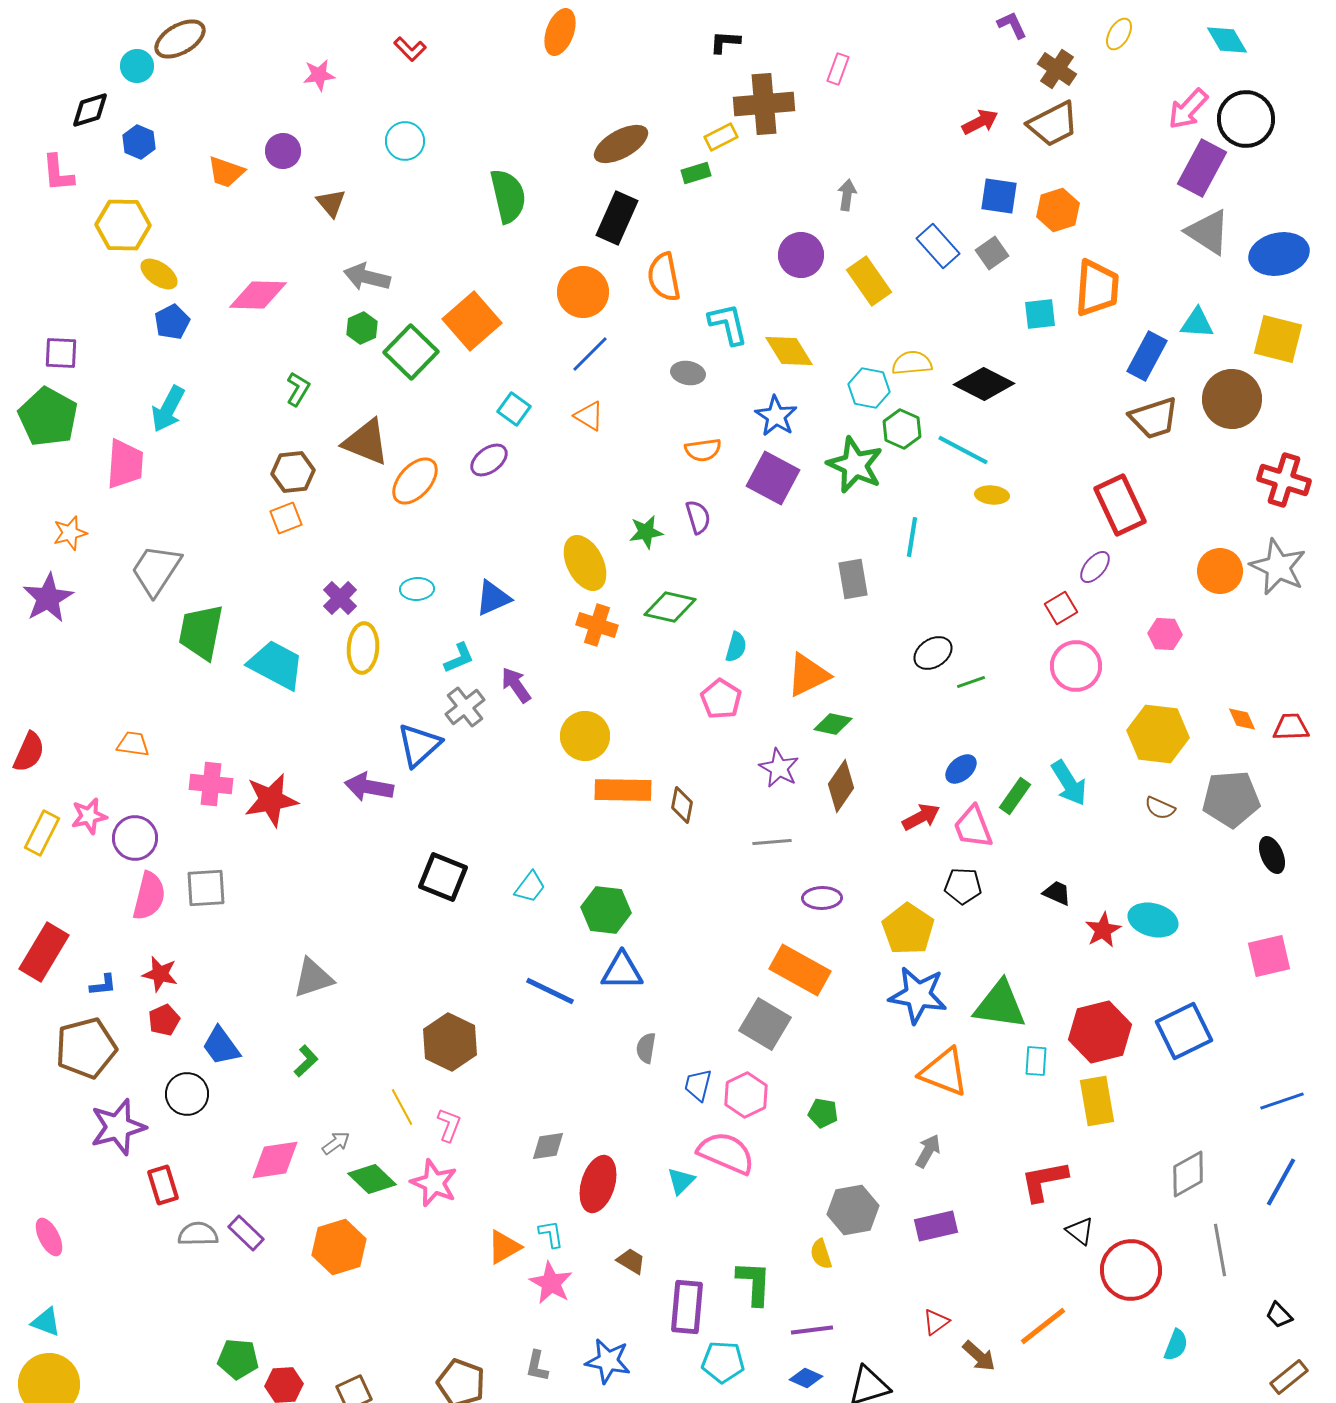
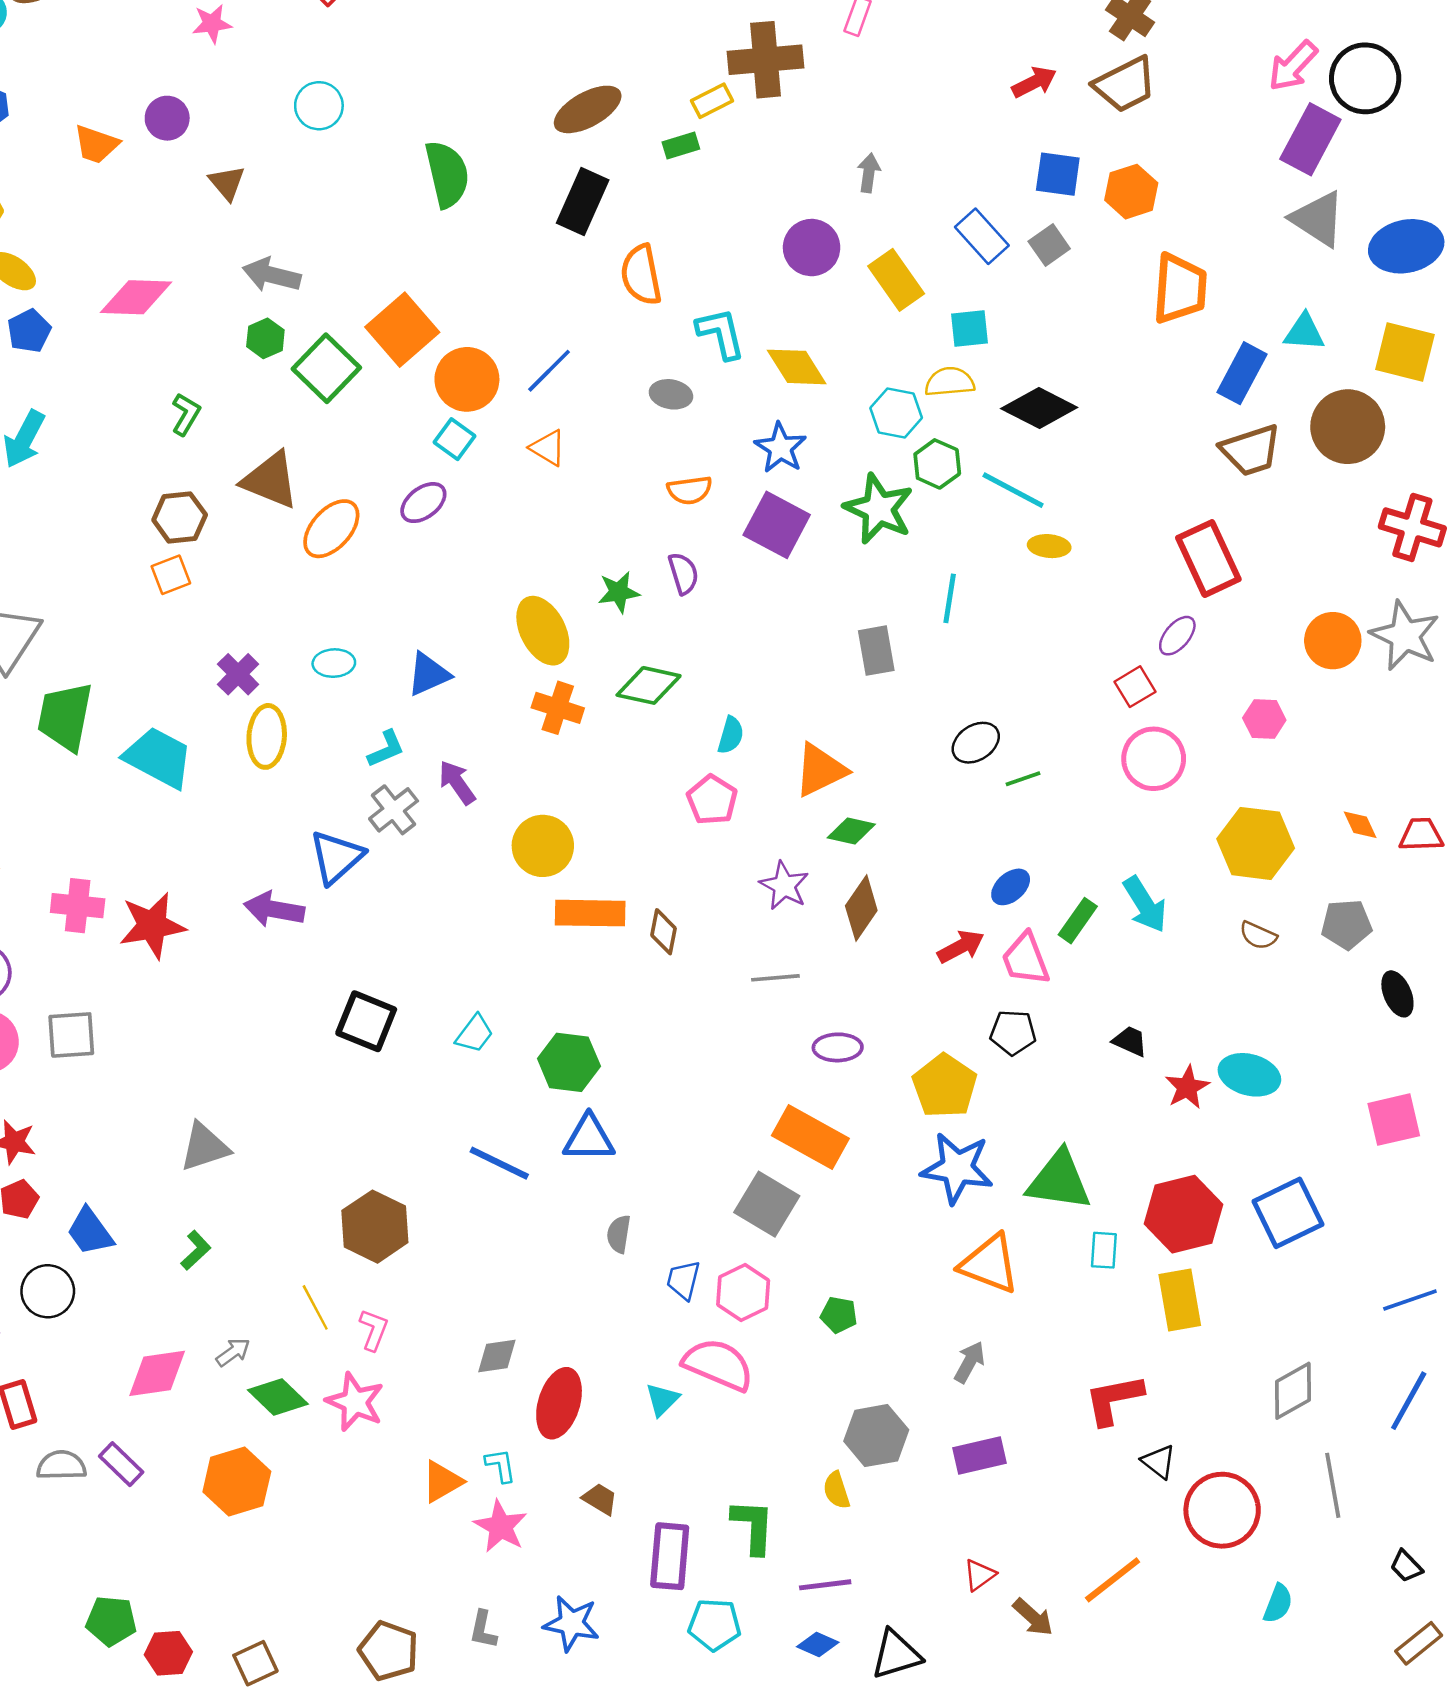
orange circle: (583, 292) -> (467, 379), moved
cyan square: (1040, 314) -> (970, 328), moved
gray pentagon: (1231, 799) -> (1346, 924), size x0.7

